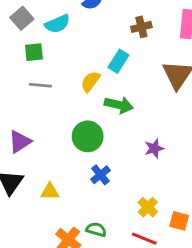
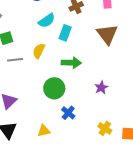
cyan semicircle: (57, 24) -> (47, 21), moved
yellow semicircle: (90, 82) -> (39, 51), moved
yellow triangle: (50, 192) -> (44, 131), moved

